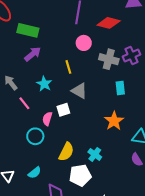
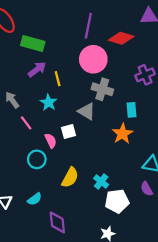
pink circle: (84, 43) -> (93, 59), size x1.6
gray cross: (109, 59) -> (102, 89), moved
yellow line: (68, 67) -> (58, 79), moved
pink semicircle: (47, 119) -> (51, 141), turned 136
orange star: (114, 121) -> (122, 134), moved
white pentagon: (80, 175) -> (117, 201), moved

